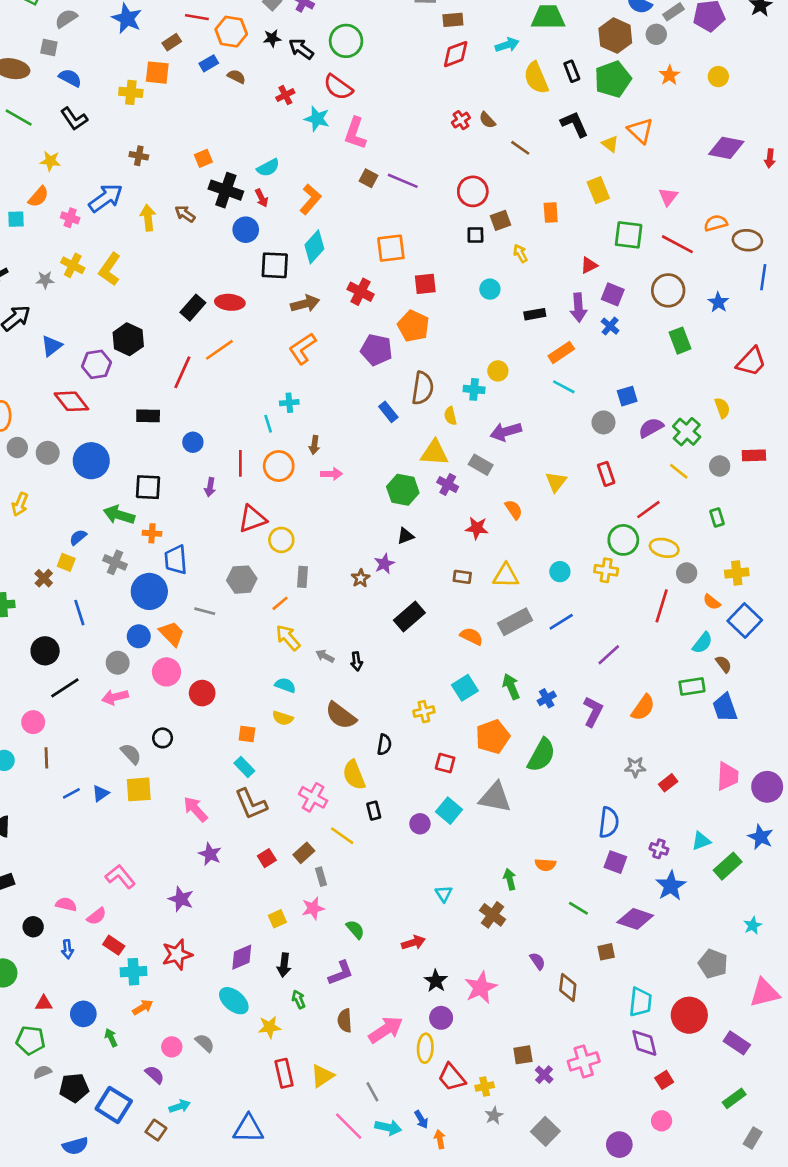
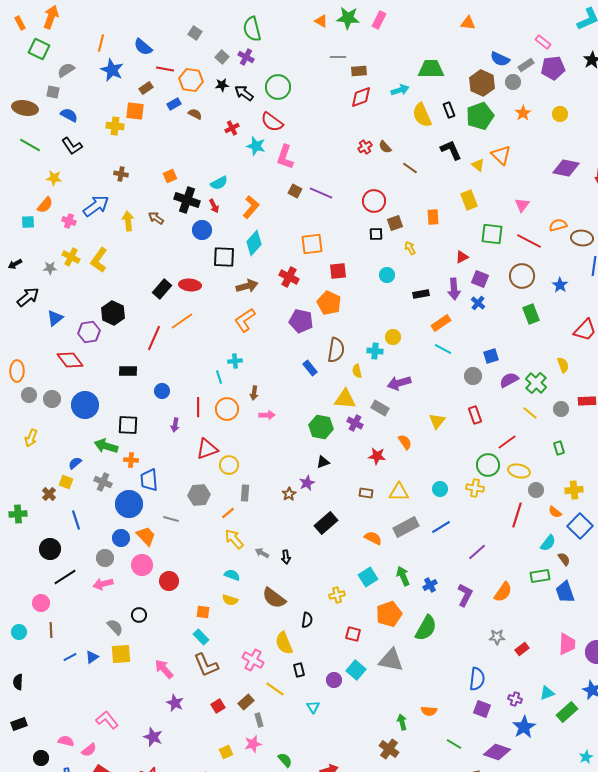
cyan triangle: (444, 894) -> (313, 707), moved

